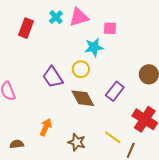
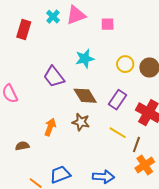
cyan star: (94, 47) -> (85, 59), moved
yellow circle: (81, 69) -> (125, 64), moved
purple rectangle: (115, 91) -> (117, 100), moved
brown star: (77, 142) -> (81, 122), moved

